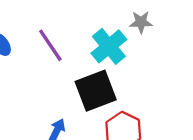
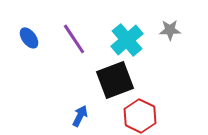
gray star: (141, 22) -> (170, 30), moved

